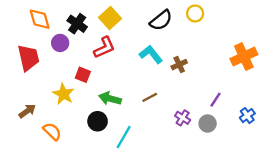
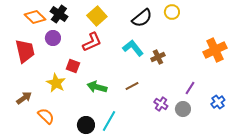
orange diamond: (40, 19) -> (35, 17), turned -30
black cross: (77, 24) -> (59, 14), moved
black circle: (98, 121) -> (86, 125), moved

